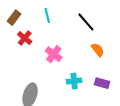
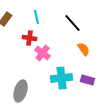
red cross: (25, 38) -> (30, 38), moved, turned -32
cyan cross: (74, 81) -> (62, 78), size x1.5

